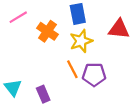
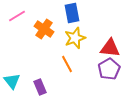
red triangle: (119, 29) -> (110, 48), moved
purple pentagon: (94, 75) -> (109, 69), moved, turned -30

